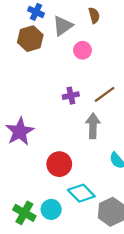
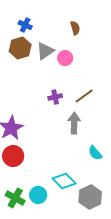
gray triangle: (63, 26) -> (45, 51), moved
red circle: (59, 164) -> (13, 156), moved

